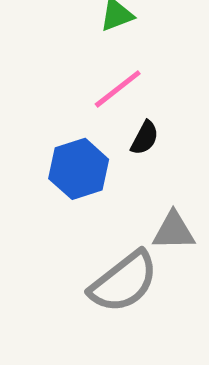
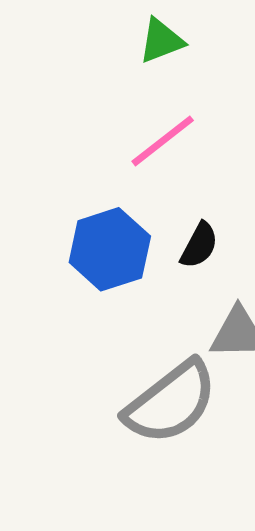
black semicircle: (145, 138) -> (199, 245), moved

